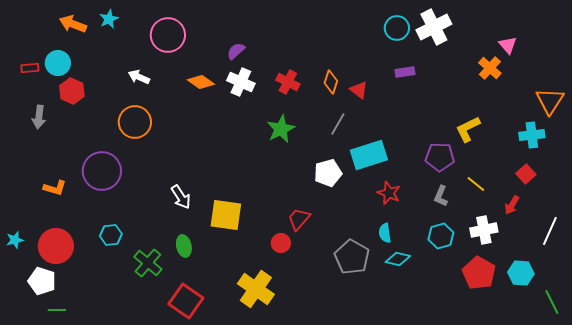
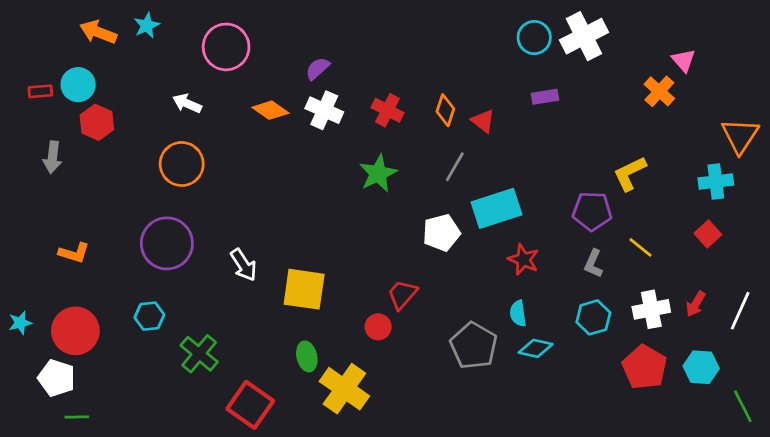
purple circle: (102, 171) -> (167, 243), moved
red arrow: (512, 205) -> (696, 304), moved
green ellipse: (184, 246) -> (307, 356), moved

